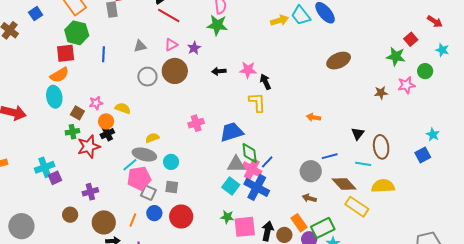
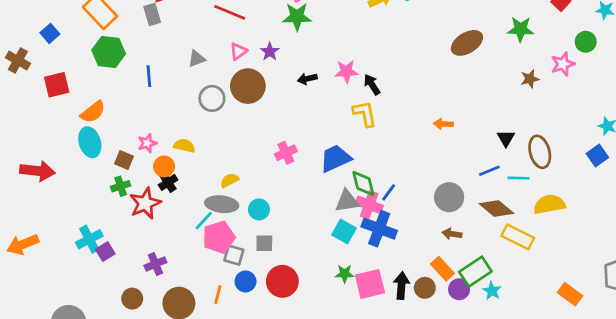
red square: (66, 53) -> (57, 85), moved
green star: (396, 57) -> (520, 29), moved
blue line: (330, 156) -> (489, 171), moved

